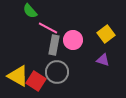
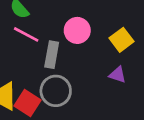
pink line: (48, 28) -> (26, 34), moved
pink circle: (73, 40) -> (77, 30), moved

